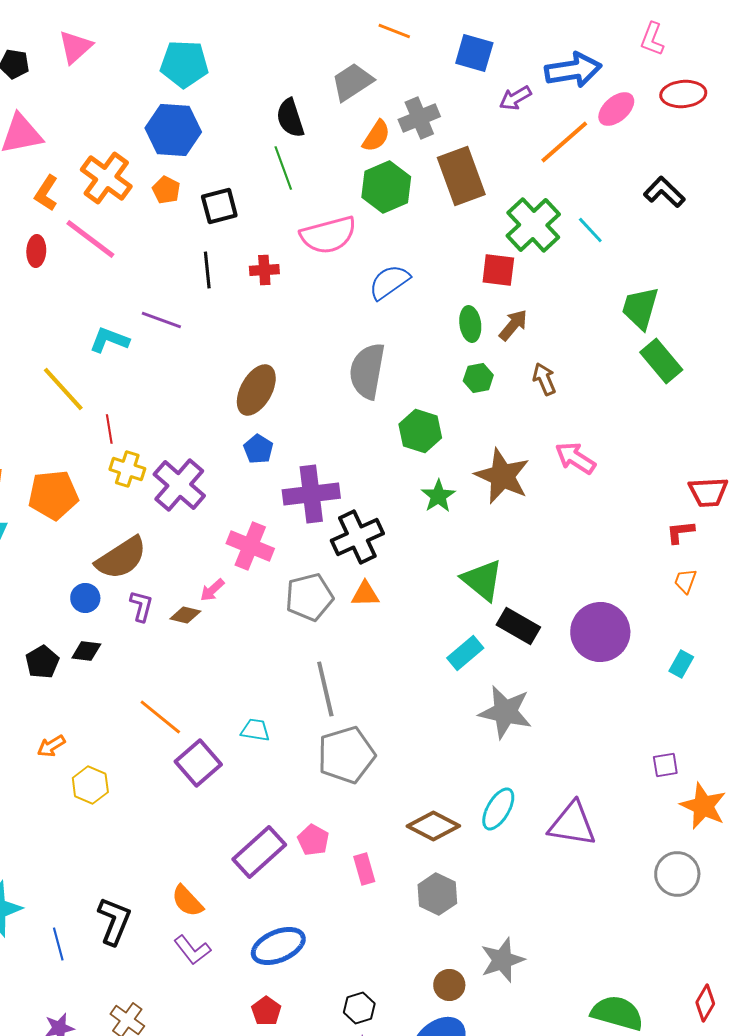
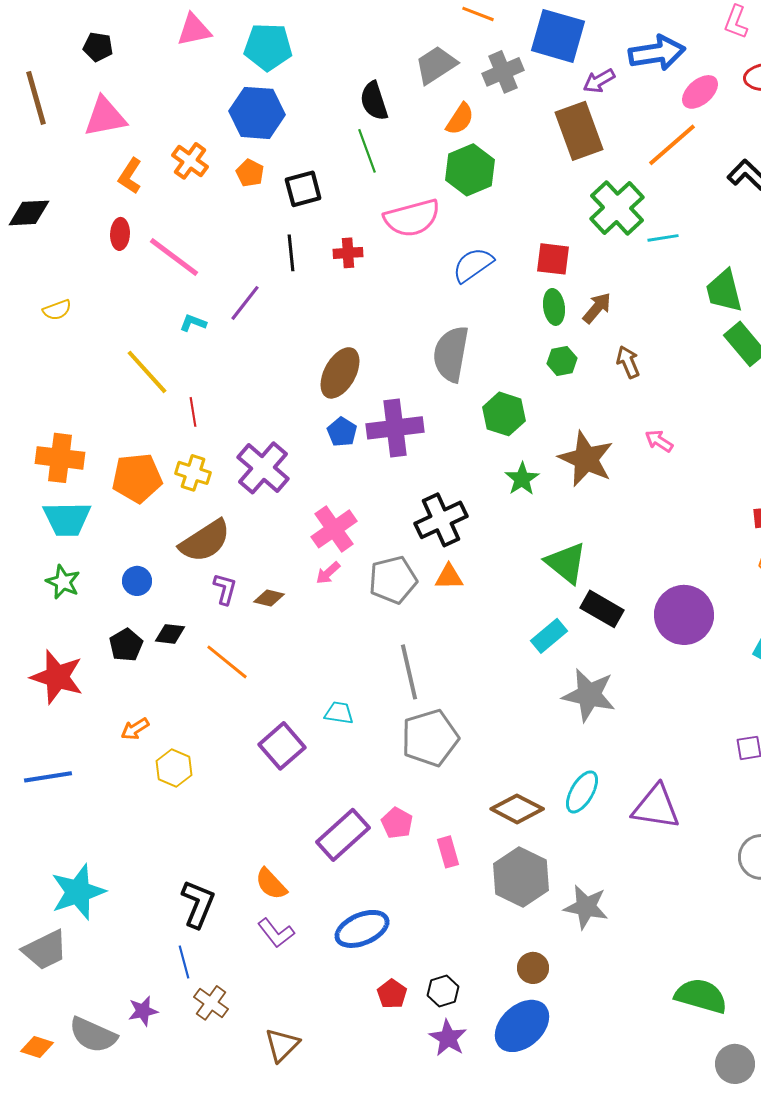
pink triangle: (75, 47) -> (194, 30), moved, turned 30
blue square: (474, 53) -> (558, 36), size x1.4
gray cross: (419, 118) -> (503, 72), moved
orange line: (564, 142) -> (672, 145), moved
brown rectangle: (461, 176) -> (579, 131), moved
orange cross: (106, 178) -> (190, 161), size x0.7
cyan line: (590, 230) -> (663, 238), moved, turned -56
pink line: (90, 239) -> (174, 257), moved
red square: (498, 270) -> (553, 259), moved
green trapezoid: (640, 308) -> (724, 291), turned -30
purple line: (161, 320) -> (245, 303), turned -72
cyan L-shape: (109, 340) -> (193, 323), size x0.7
pink arrow: (575, 458) -> (659, 441), size x0.7
yellow cross: (127, 469) -> (193, 473), moved
purple cross: (311, 494) -> (395, 428), moved
pink cross: (250, 546) -> (334, 529), turned 33
pink arrow: (212, 590) -> (328, 573), moved
blue circle: (85, 598) -> (137, 581), moved
orange line: (160, 717) -> (227, 662), moved
gray hexagon: (437, 894) -> (521, 877), size x1.4
blue line: (58, 944) -> (184, 962), moved
gray star: (502, 960) -> (586, 907), moved, turned 30
red pentagon: (266, 1011) -> (392, 994), moved

